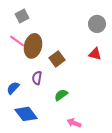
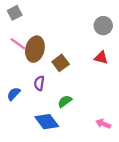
gray square: (22, 16) -> (15, 13), moved
blue diamond: (26, 114) -> (47, 122), moved
pink arrow: (74, 123) -> (103, 124), moved

